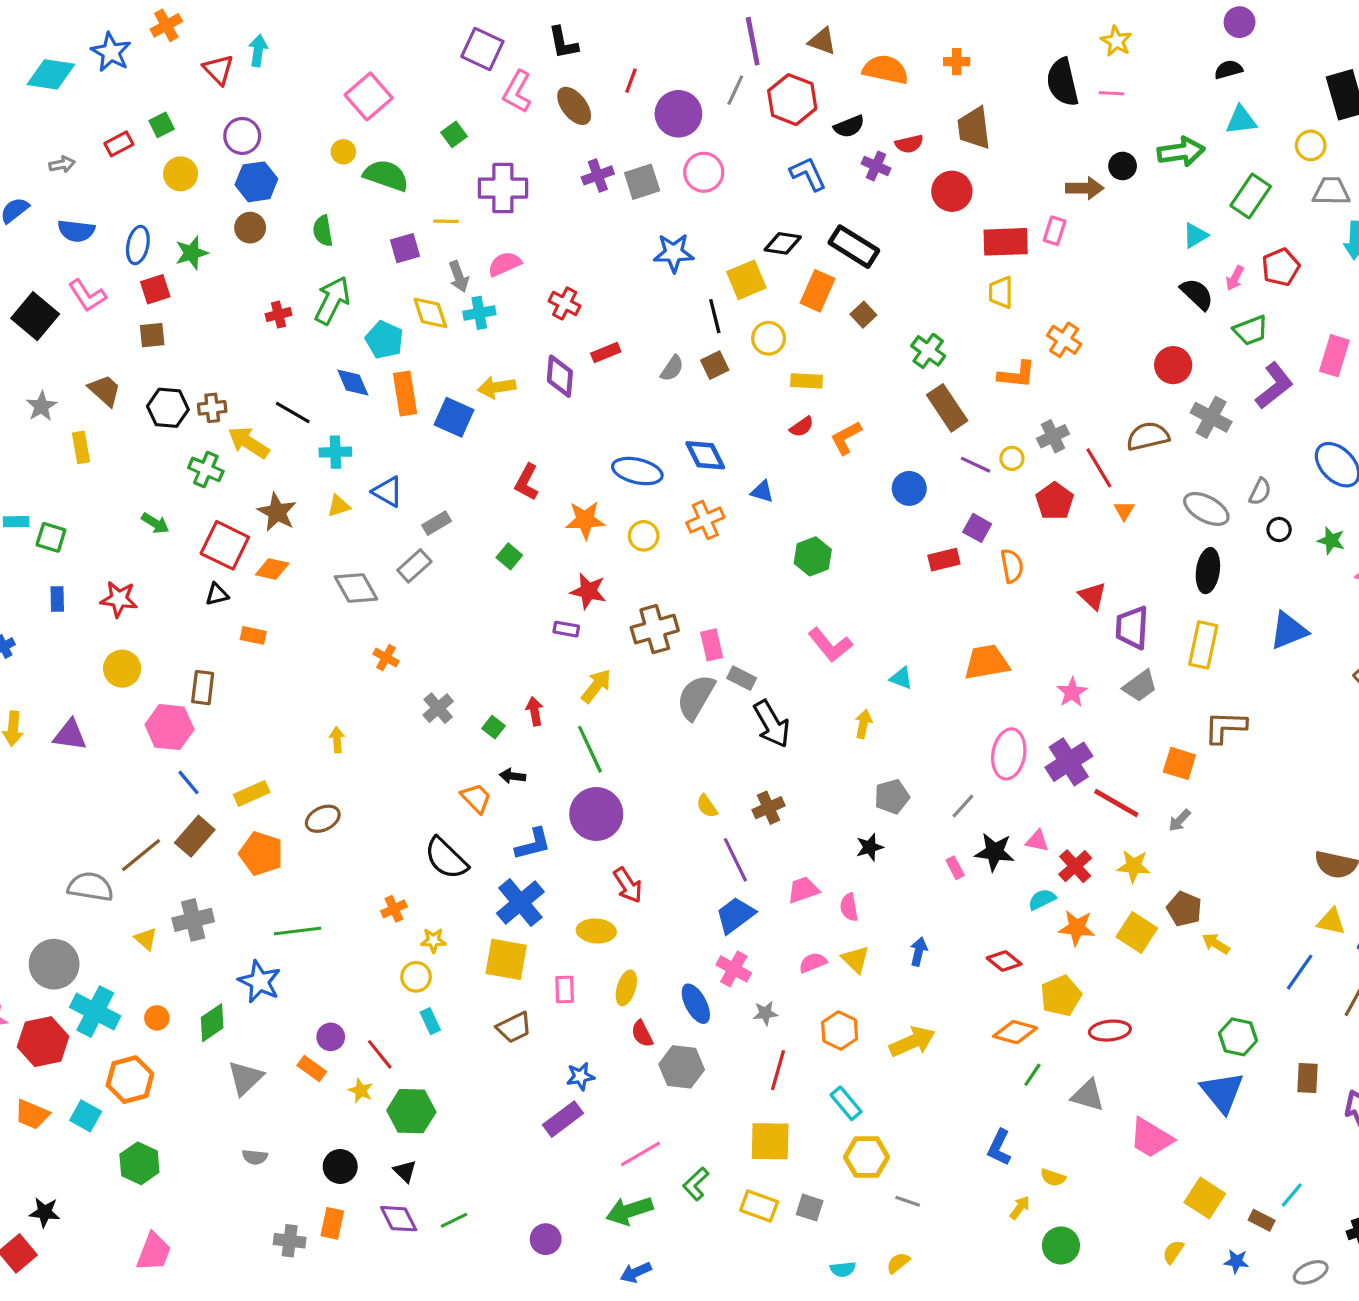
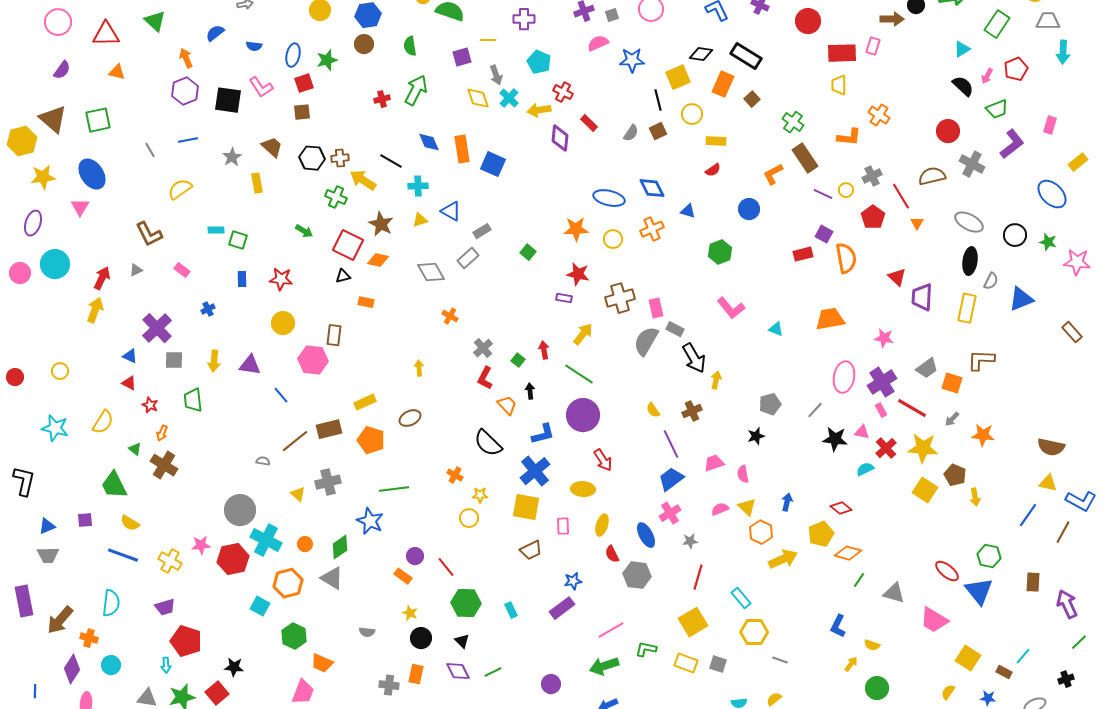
gray square: (642, 182) -> (612, 15), size x0.6
purple cross: (503, 188) -> (524, 19), size x0.7
blue semicircle: (76, 231) -> (254, 46), size x0.7
pink semicircle: (505, 264) -> (598, 43), moved
cyan cross: (479, 313) -> (509, 98), turned -36
black square: (35, 316) -> (228, 100), turned -32
cyan pentagon: (384, 340) -> (539, 62), moved
red rectangle: (606, 352) -> (589, 123), turned 66
pink rectangle: (1334, 356) -> (1050, 125), size x0.7
yellow arrow: (497, 387) -> (539, 110), moved
orange L-shape: (846, 438) -> (773, 174), moved
red L-shape: (527, 482) -> (485, 378), moved
blue circle: (909, 488) -> (749, 209), moved
gray semicircle: (1260, 492) -> (991, 281), moved
black circle: (1279, 530) -> (1015, 235), size x1.5
orange semicircle: (1012, 566) -> (846, 258), size x1.4
gray trapezoid: (1140, 686) -> (927, 368), moved
pink star: (1072, 692) -> (884, 338), turned -30
yellow arrow: (863, 724) -> (716, 380), moved
green line: (590, 749) -> (579, 374), turned -32
black arrow: (512, 776) -> (530, 391), turned 77
blue line: (188, 782) -> (281, 395), moved
brown rectangle: (195, 836) -> (329, 429), turned 35
yellow star: (1134, 866) -> (923, 448), size x1.4
pink rectangle: (955, 868) -> (881, 410), moved
gray semicircle: (90, 887) -> (263, 461), size x0.5
orange cross: (394, 909) -> (455, 475), turned -35
orange star: (1077, 928) -> (983, 435), moved
yellow arrow: (1216, 944) -> (975, 497), turned -132
pink cross: (734, 969) -> (670, 513), turned 30
yellow pentagon: (1061, 996) -> (821, 534), moved
cyan rectangle: (430, 1021) -> (511, 610), moved
orange hexagon: (840, 1031) -> (761, 532), moved
red ellipse: (1110, 1031) -> (947, 571), moved, turned 45
gray triangle: (245, 1078) -> (332, 578), moved, turned -45
yellow star: (361, 1091) -> (410, 613), moved
orange trapezoid: (32, 1114) -> (322, 663), moved
yellow square: (770, 1141) -> (693, 622), turned -32
green L-shape: (696, 1184) -> (646, 649), turned 55

